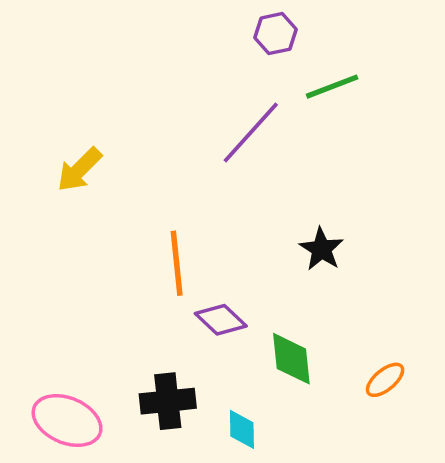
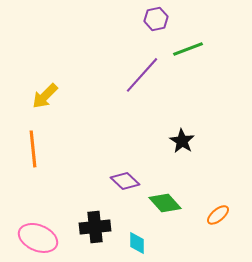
orange line: (177, 263) -> (33, 149), moved
green diamond: (291, 359) -> (165, 203), turned -36

